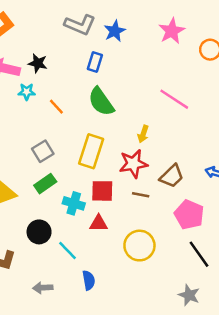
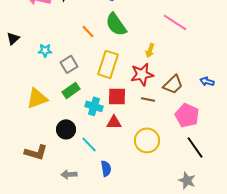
cyan star: (27, 92) -> (45, 50), moved
orange line: (56, 107) -> (88, 31), moved

